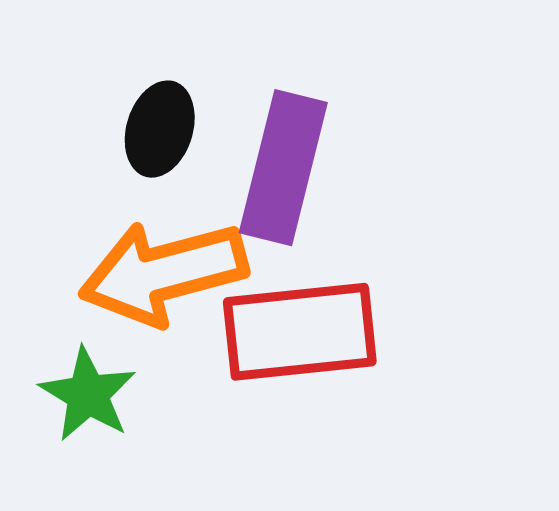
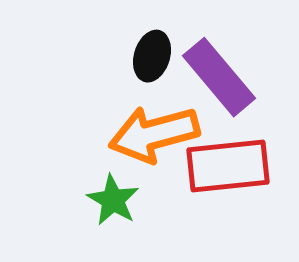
purple rectangle: (283, 168) -> (219, 77), turned -54

